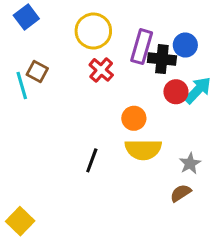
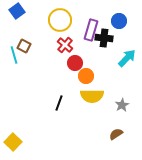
blue circle: (185, 45) -> (119, 21), moved
red circle: (176, 92) -> (75, 63), moved
brown semicircle: (181, 193) -> (116, 134), moved

